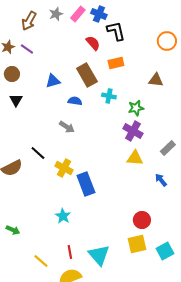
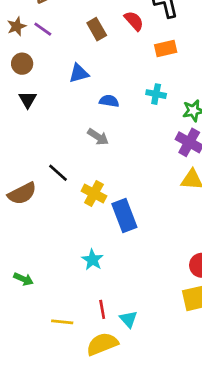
brown rectangle: (87, 75) -> (97, 29), moved, size x0.7
cyan triangle: (99, 255) -> (128, 319), moved, size x0.6
yellow line: (41, 261) -> (62, 322), turned -35

